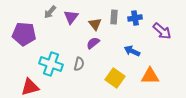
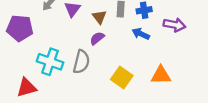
purple arrow: (162, 31) -> (174, 25), turned -30
blue arrow: (132, 51) -> (141, 34), moved
gray semicircle: (79, 64) -> (81, 62), size x1.5

